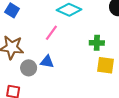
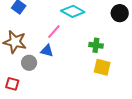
blue triangle: (47, 62) -> (47, 51), moved

